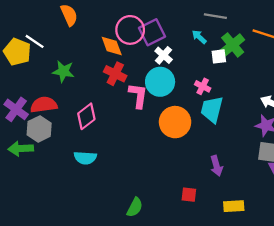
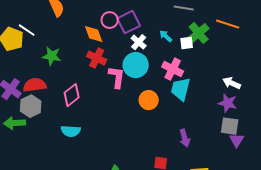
pink circle: (130, 30) -> (110, 20), size x0.7
cyan arrow: (199, 37) -> (166, 36), moved
pink cross: (203, 86) -> (173, 69), size x1.5
orange circle: (175, 122) -> (149, 100), size x0.7

